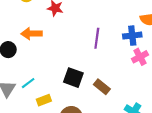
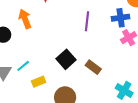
orange arrow: (32, 34) -> (25, 19), turned 72
black square: (73, 78) -> (66, 59), turned 30

